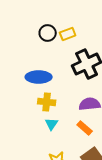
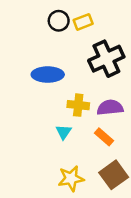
yellow cross: (47, 102) -> (78, 105), moved

